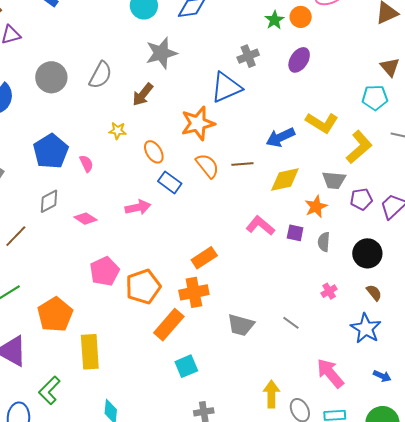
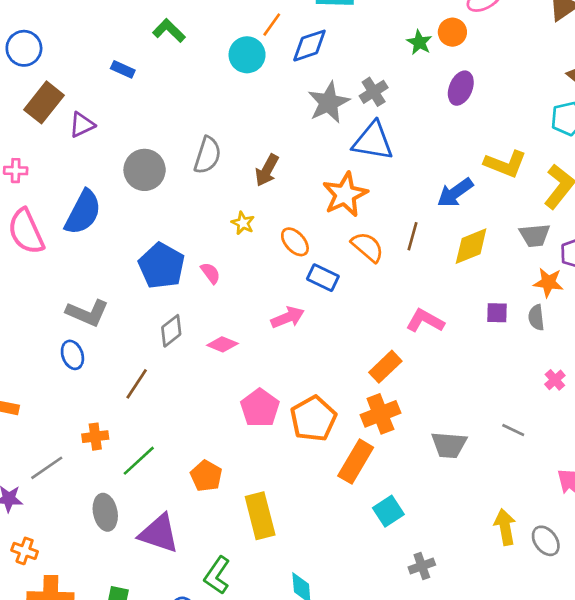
gray star: (161, 53) -> (329, 102), moved
gray cross: (248, 56) -> (374, 92), moved
blue triangle: (226, 87) -> (373, 141), turned 44
yellow star: (118, 131) -> (243, 223), turned 30
brown line: (242, 164) -> (412, 236), turned -60
orange star: (316, 207) -> (548, 282), moved, turned -30
pink L-shape: (260, 226) -> (425, 321), moved
orange pentagon: (55, 315) -> (206, 476), size x0.7

